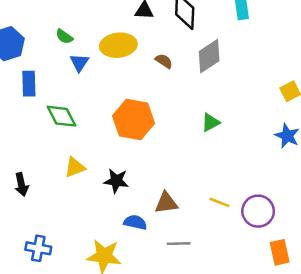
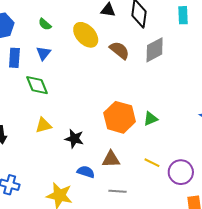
yellow ellipse: (118, 45) -> (86, 35), turned 48
brown semicircle: (164, 61) -> (119, 50), size x1.5
blue triangle: (79, 63) -> (43, 53), moved
orange hexagon: (133, 120) -> (120, 117), moved
green triangle: (211, 122) -> (151, 119), moved

